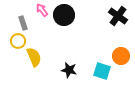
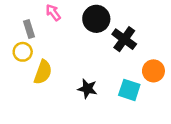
black circle: (64, 15) -> (96, 19), moved
black cross: (118, 16) -> (124, 39), moved
yellow semicircle: (34, 57) -> (43, 72), turned 42

